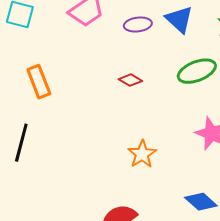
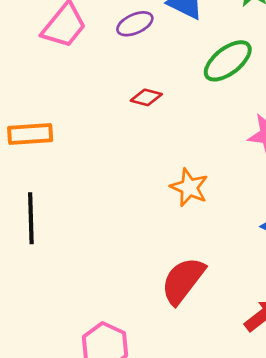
orange rectangle: (39, 82) -> (30, 134), turned -56

